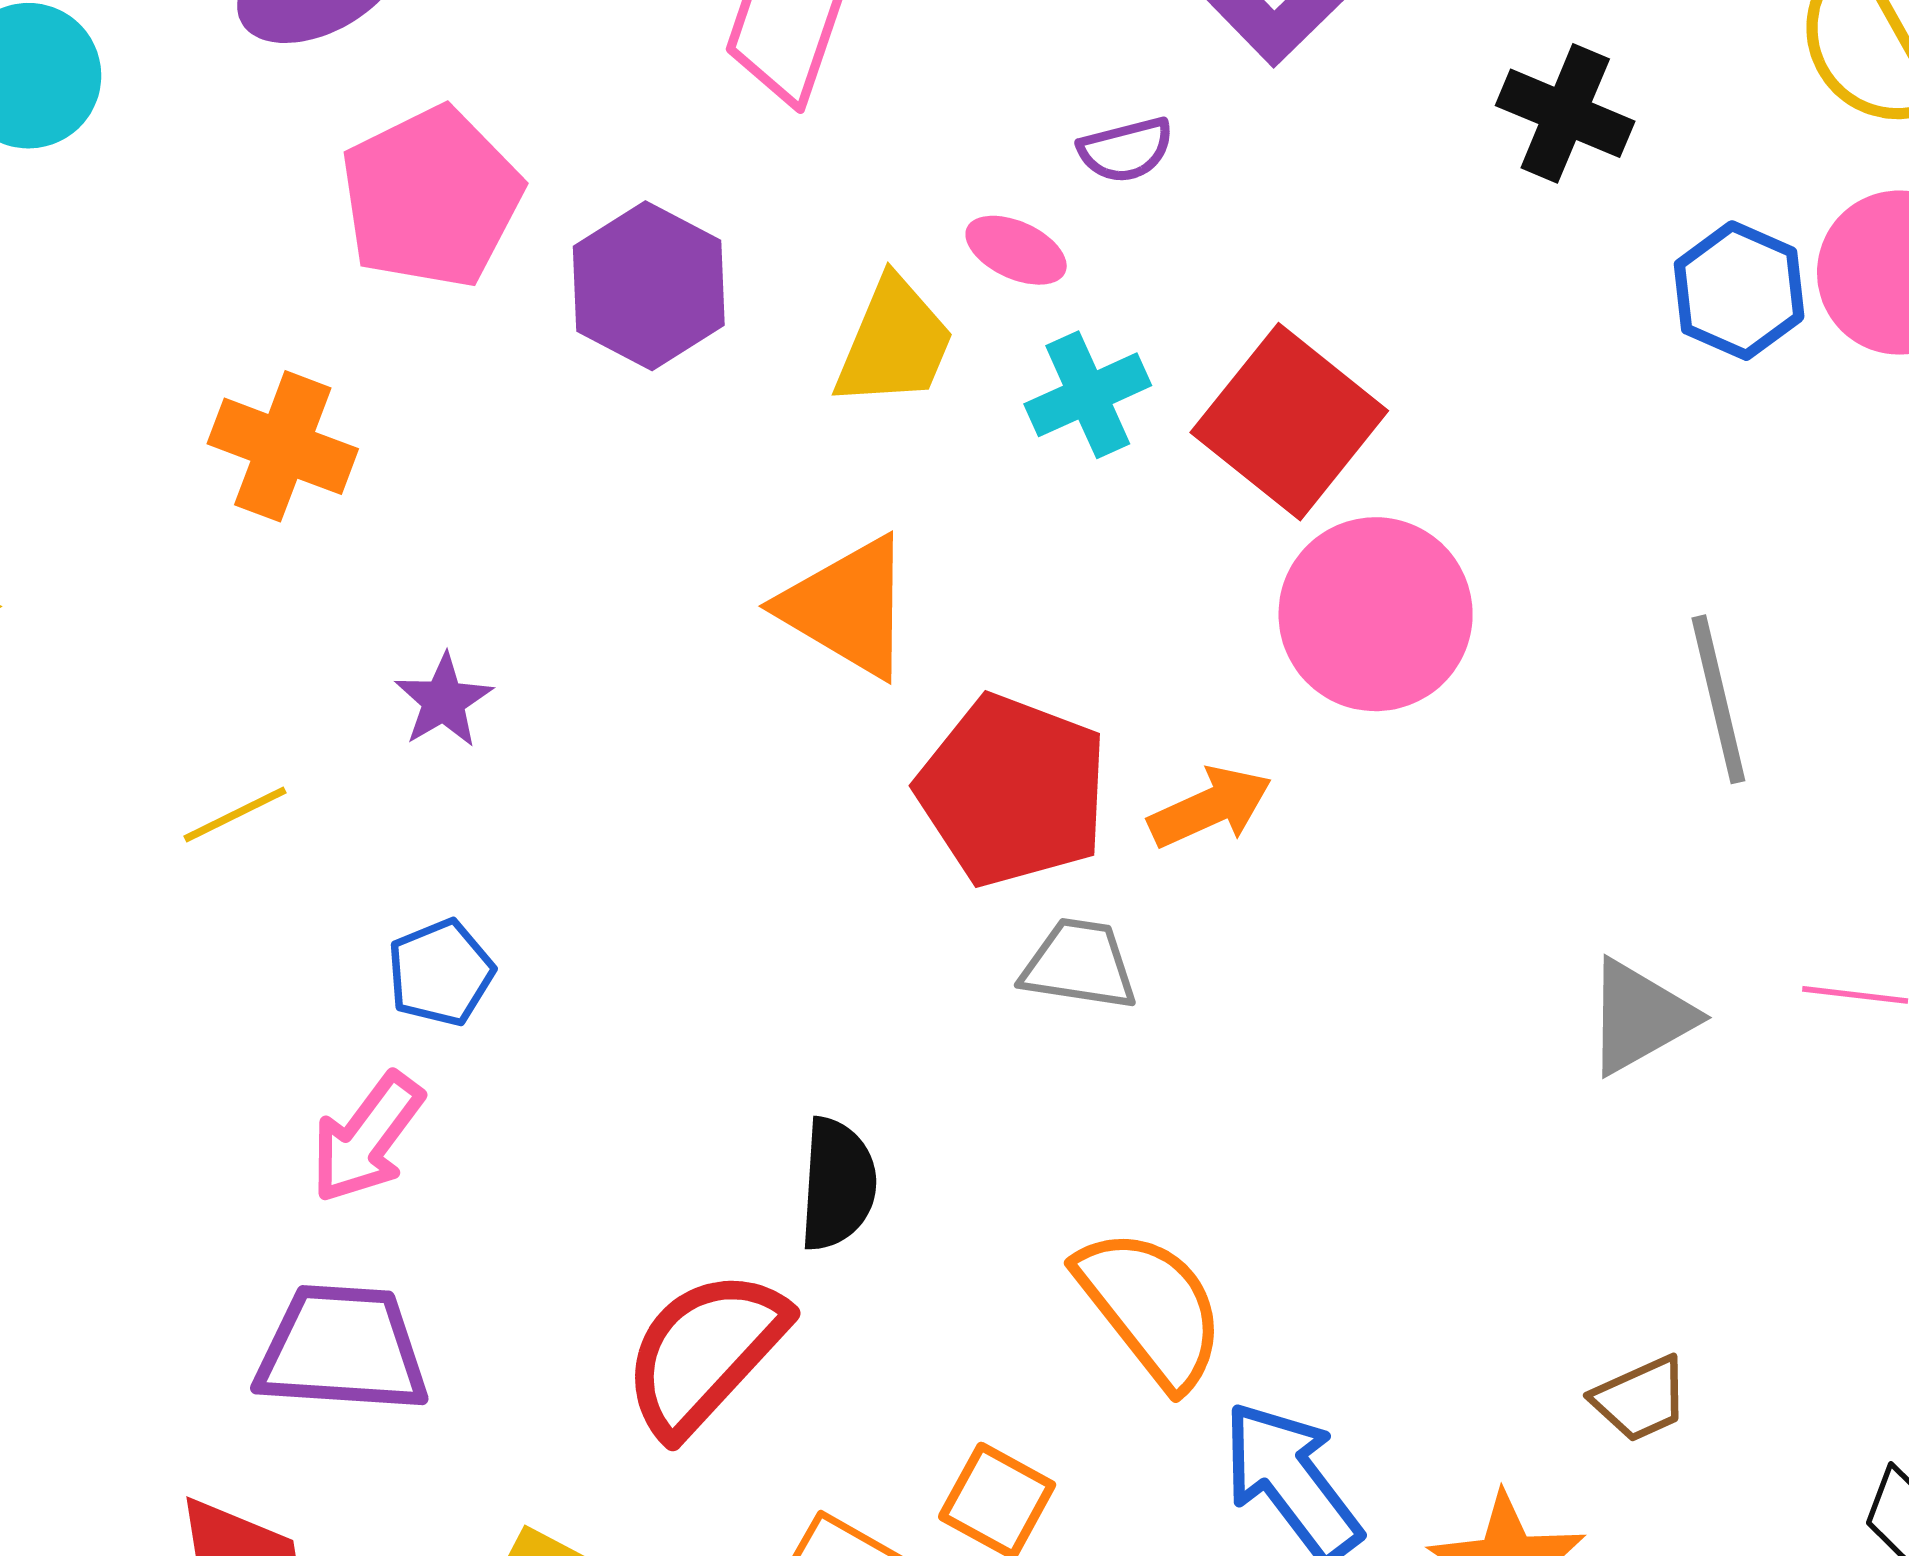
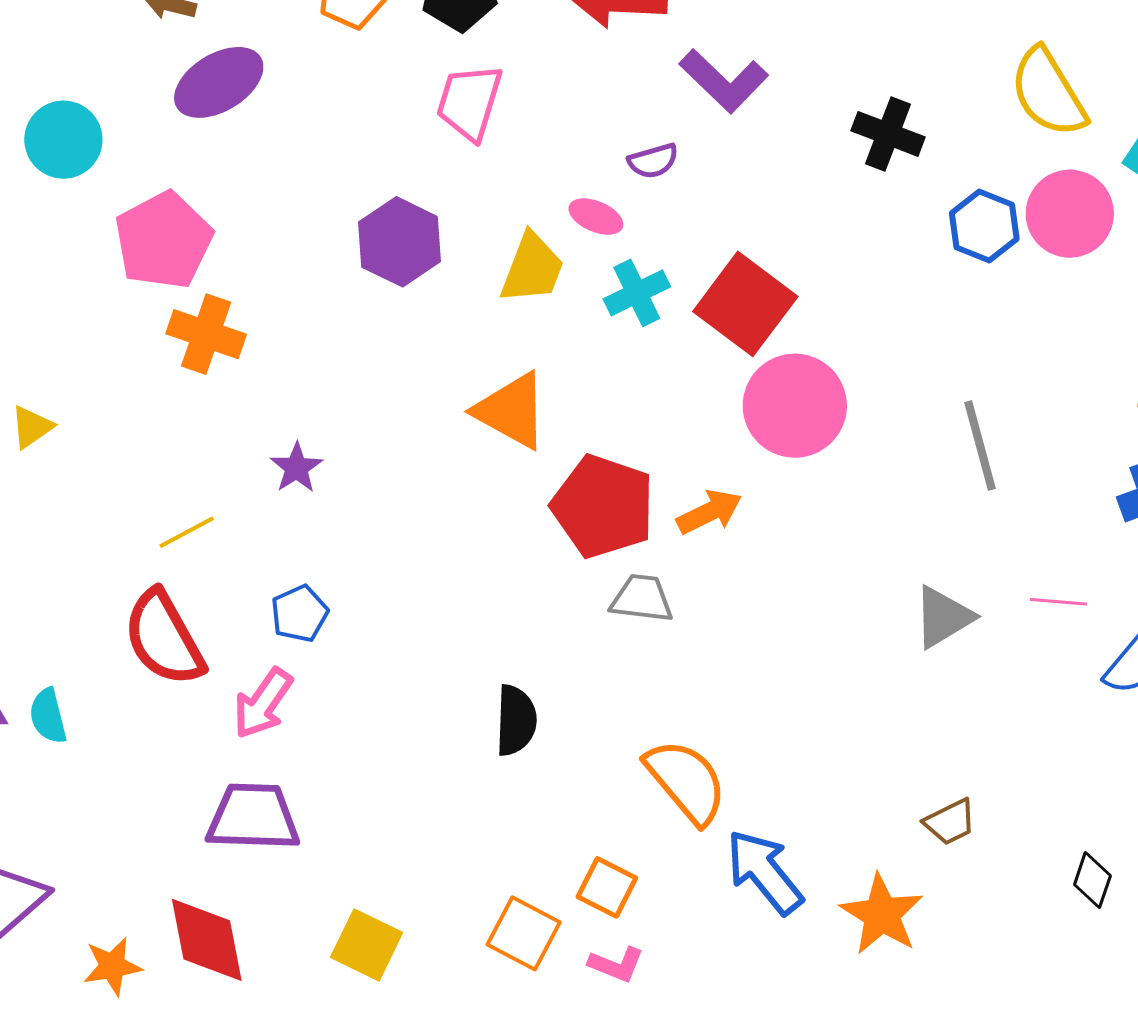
pink pentagon: (431, 197) -> (164, 240), moved
red semicircle: (705, 1352) -> (164, 638), moved, turned -70

